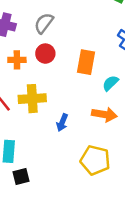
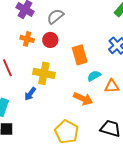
orange rectangle: (86, 62) -> (80, 55), turned -42
yellow cross: (32, 99) -> (44, 73), moved
blue arrow: (62, 123) -> (30, 94), moved

